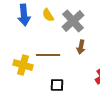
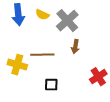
yellow semicircle: (48, 15) -> (42, 15), turned -32

